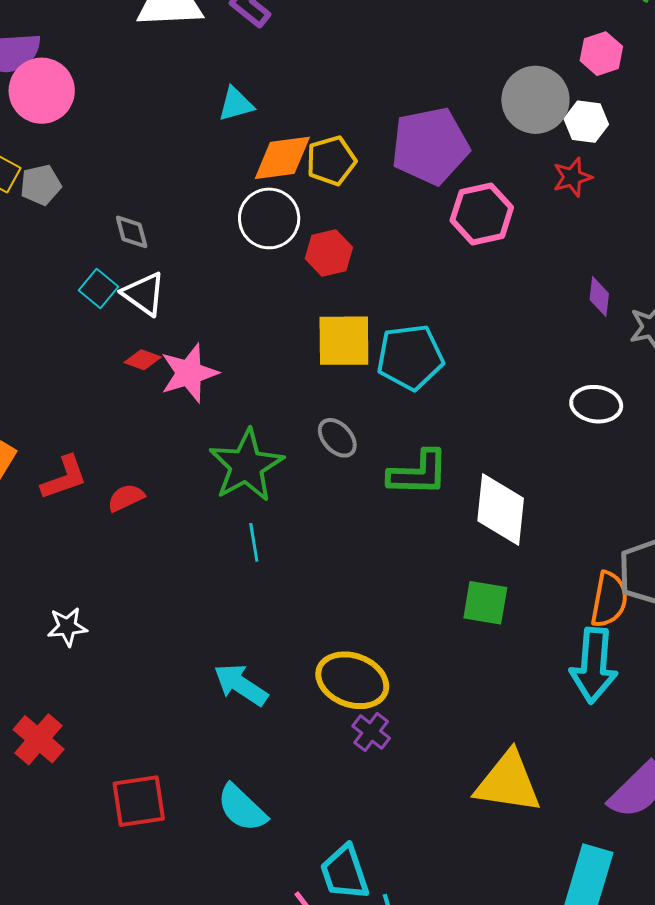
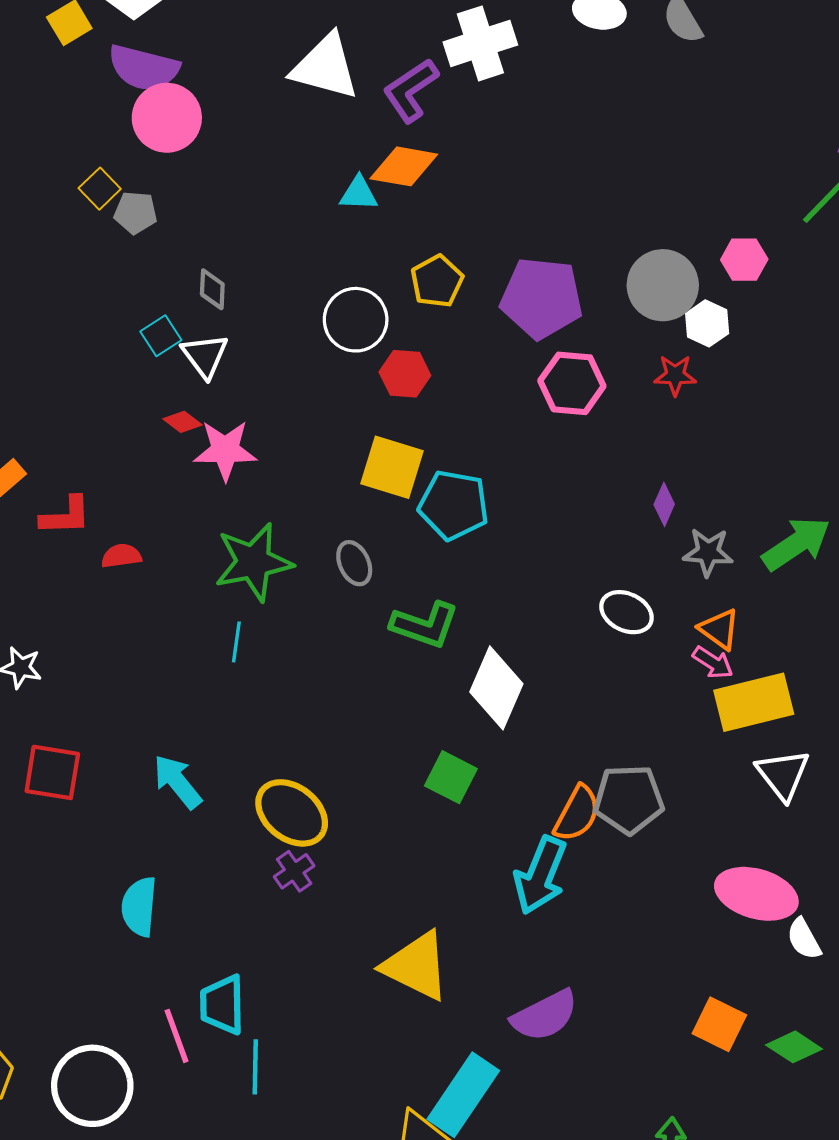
orange diamond: (282, 158) -> (404, 166), moved
yellow pentagon: (331, 161) -> (437, 281), turned -30
red square: (139, 801) -> (52, 772), moved
cyan semicircle: (242, 808) -> (139, 907), turned 34

